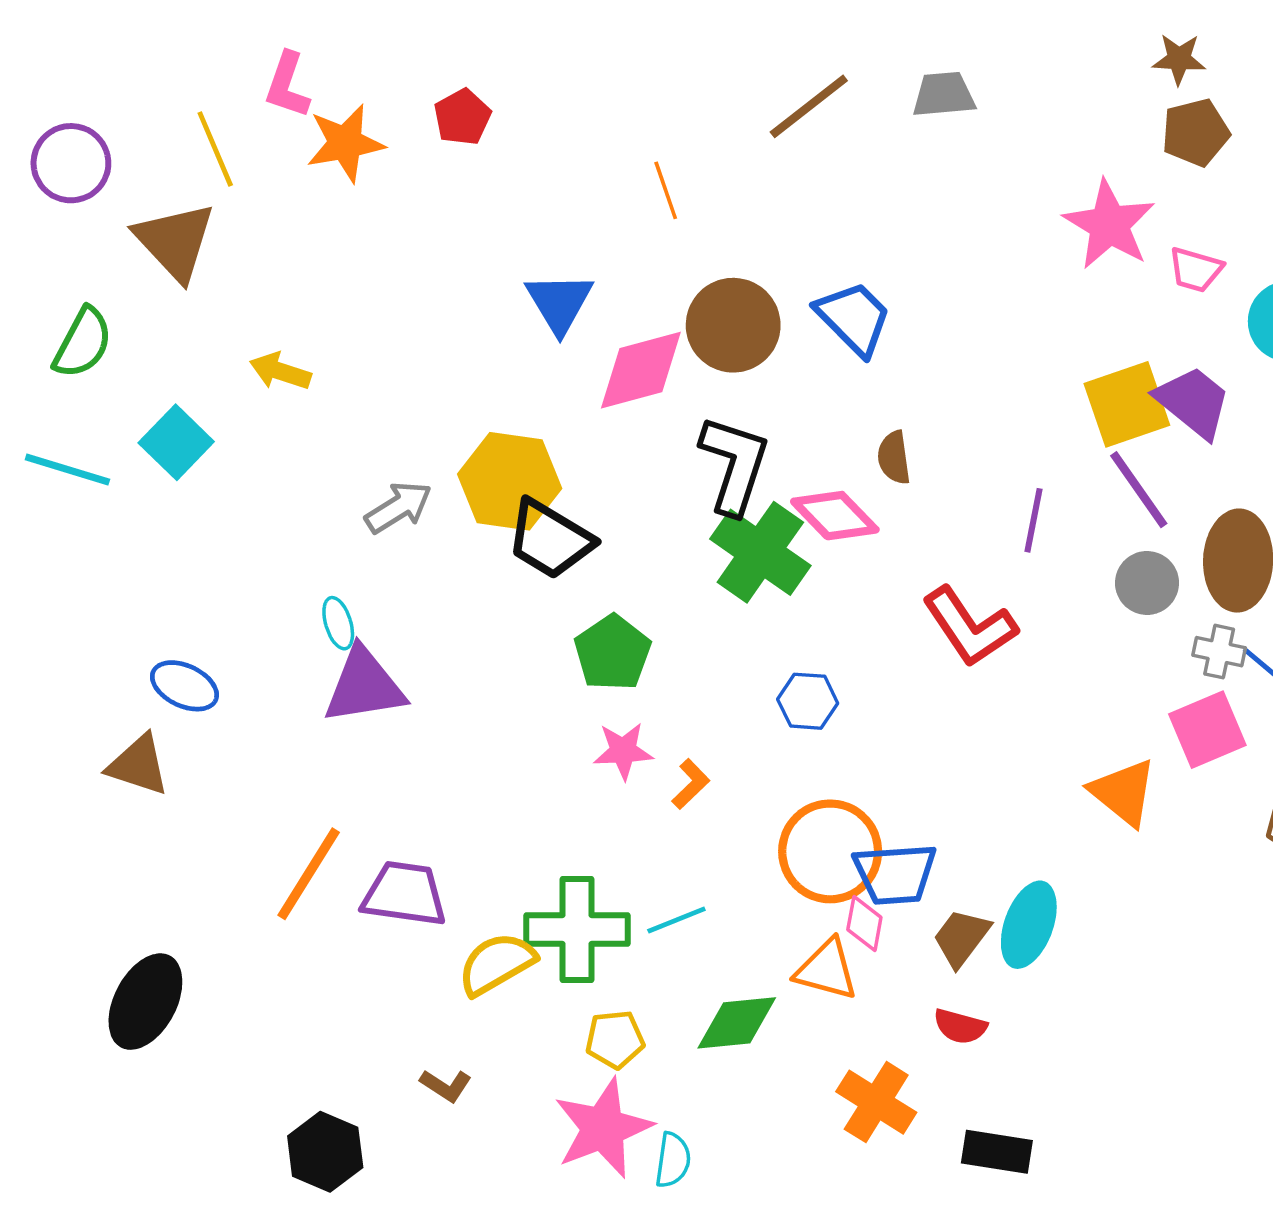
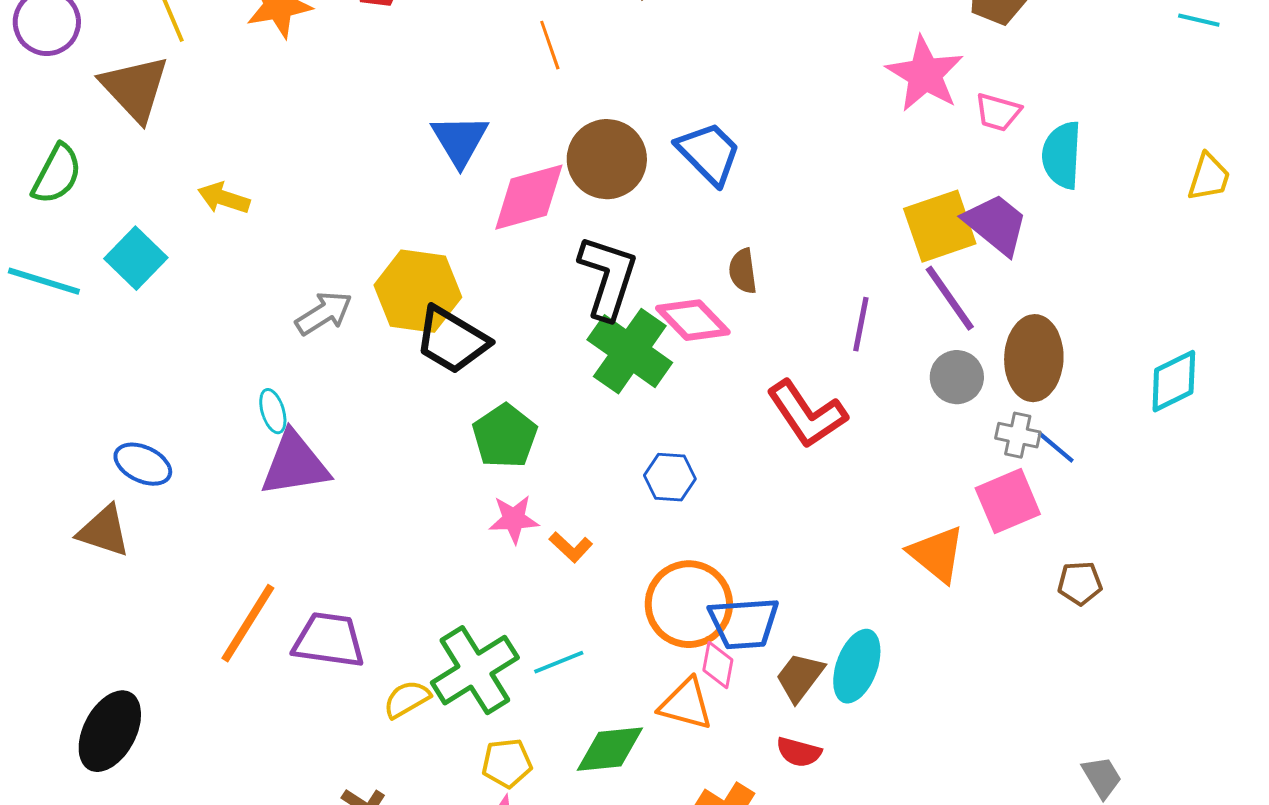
orange L-shape: (691, 784) -> (571, 547), turned 87
green cross: (577, 929) -> (475, 670), turned -32
yellow semicircle: (497, 964) -> (407, 699), size x0.7

